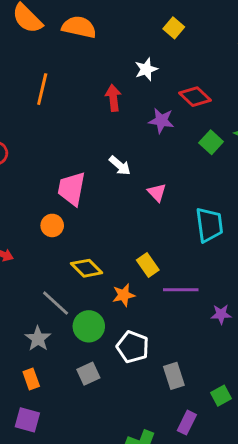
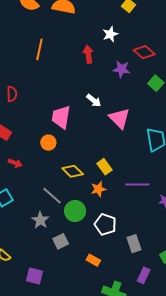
pink triangle: (157, 192) -> (120, 118), size x1.6
yellow rectangle: (148, 265) -> (105, 167), moved
gray square: (88, 374) -> (61, 241), moved
orange rectangle: (31, 379) -> (93, 260), moved, turned -40

